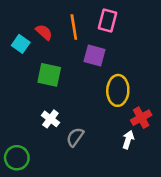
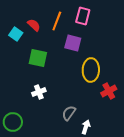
orange line: (74, 27) -> (57, 21), turned 30
white cross: (50, 119) -> (39, 92), turned 32
gray semicircle: (75, 137) -> (69, 113), moved
white arrow: (128, 140) -> (86, 127), moved

